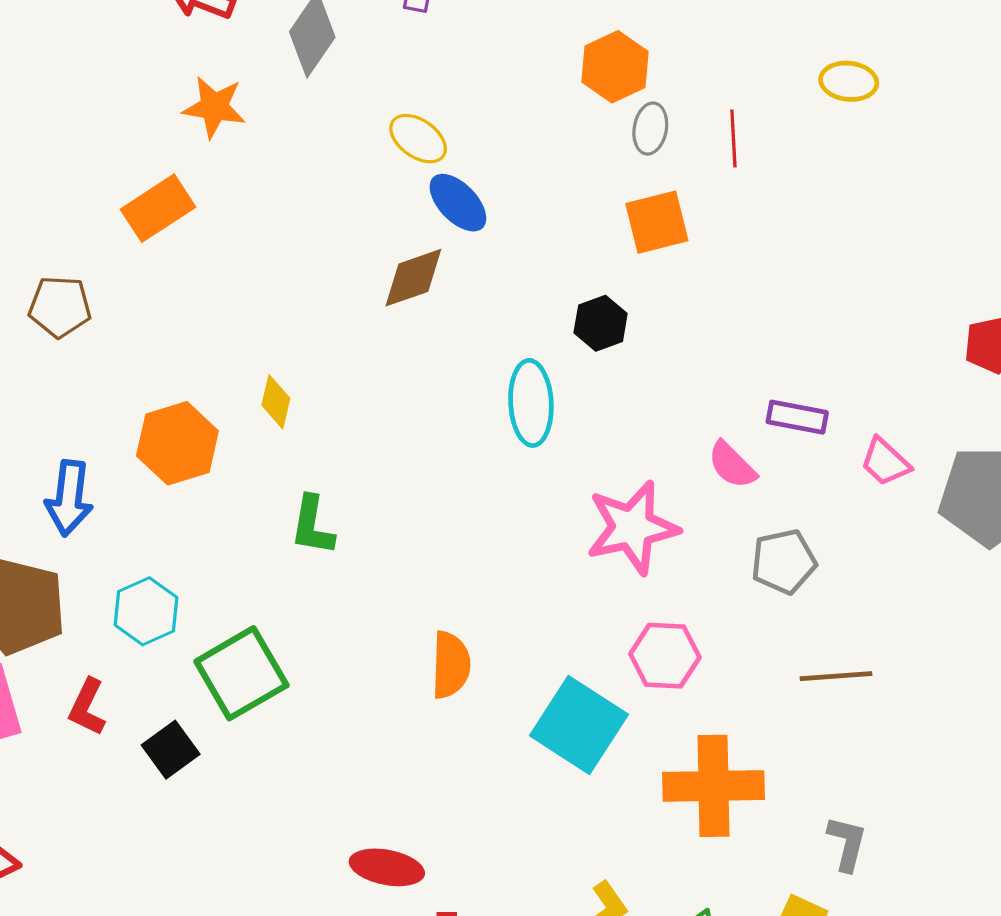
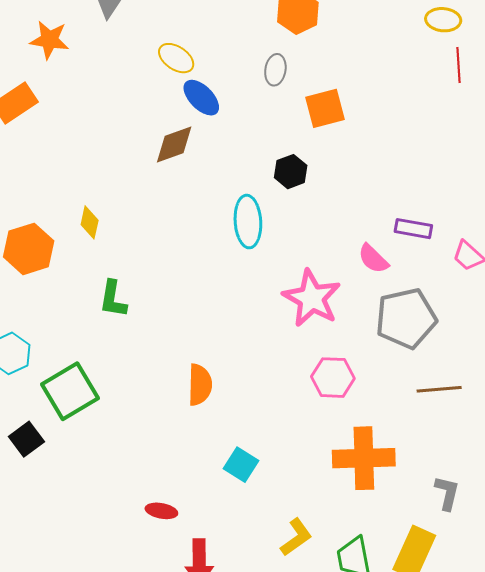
gray ellipse: (650, 129) -> (275, 70), moved
red line: (733, 138) -> (459, 65), moved
pink star: (632, 528) -> (312, 298), turned -30
gray pentagon: (784, 562) -> (406, 318), size x1.5
cyan square: (579, 725) -> (241, 465), moved, size x0.6
red ellipse: (387, 867) -> (161, 511), size x0.7

